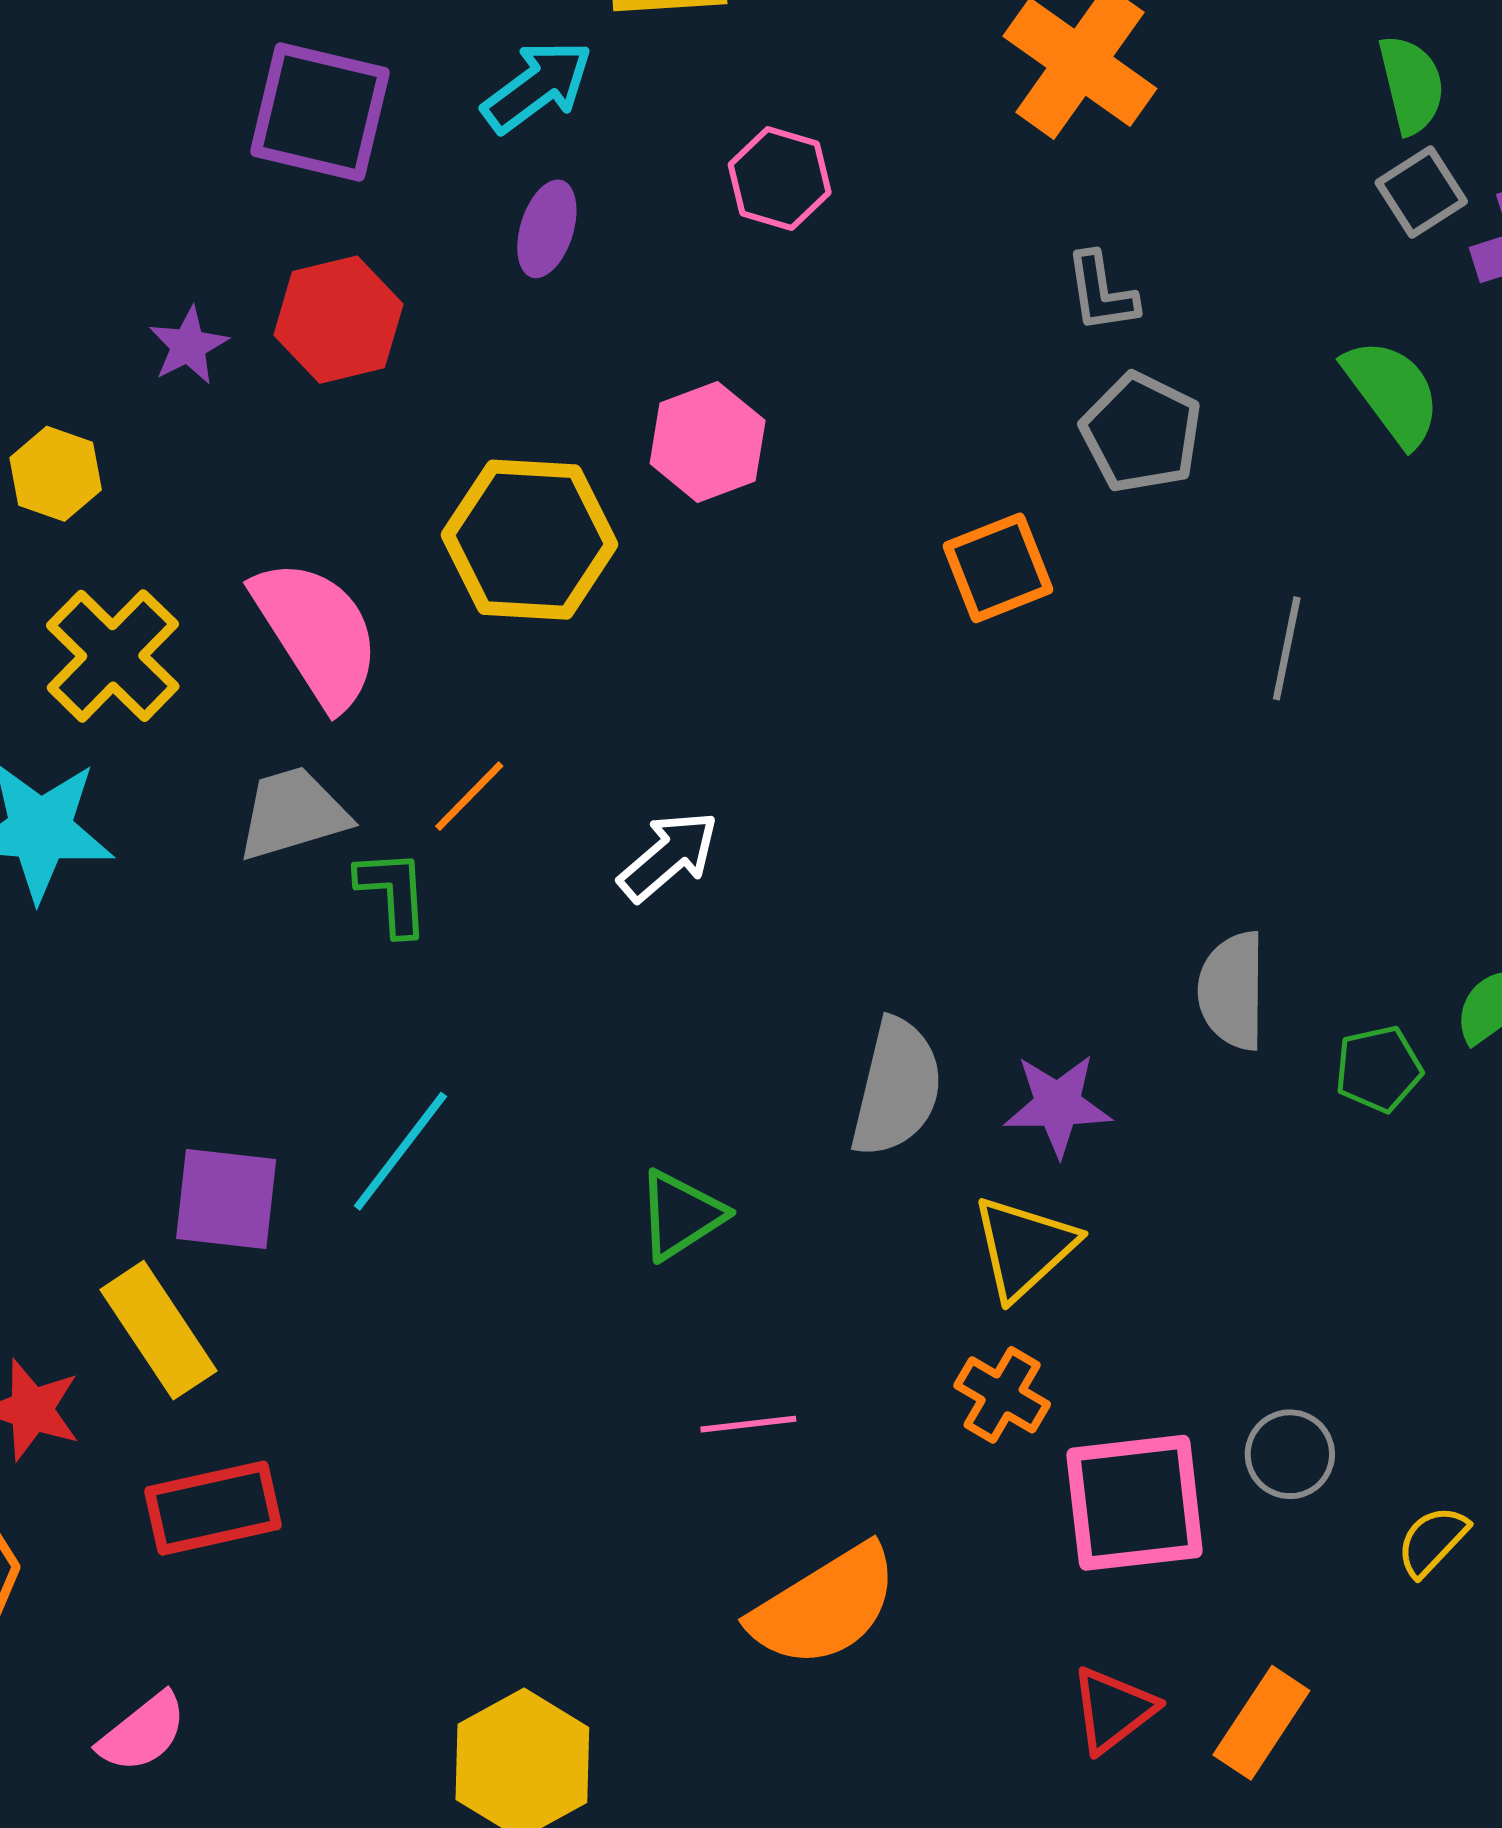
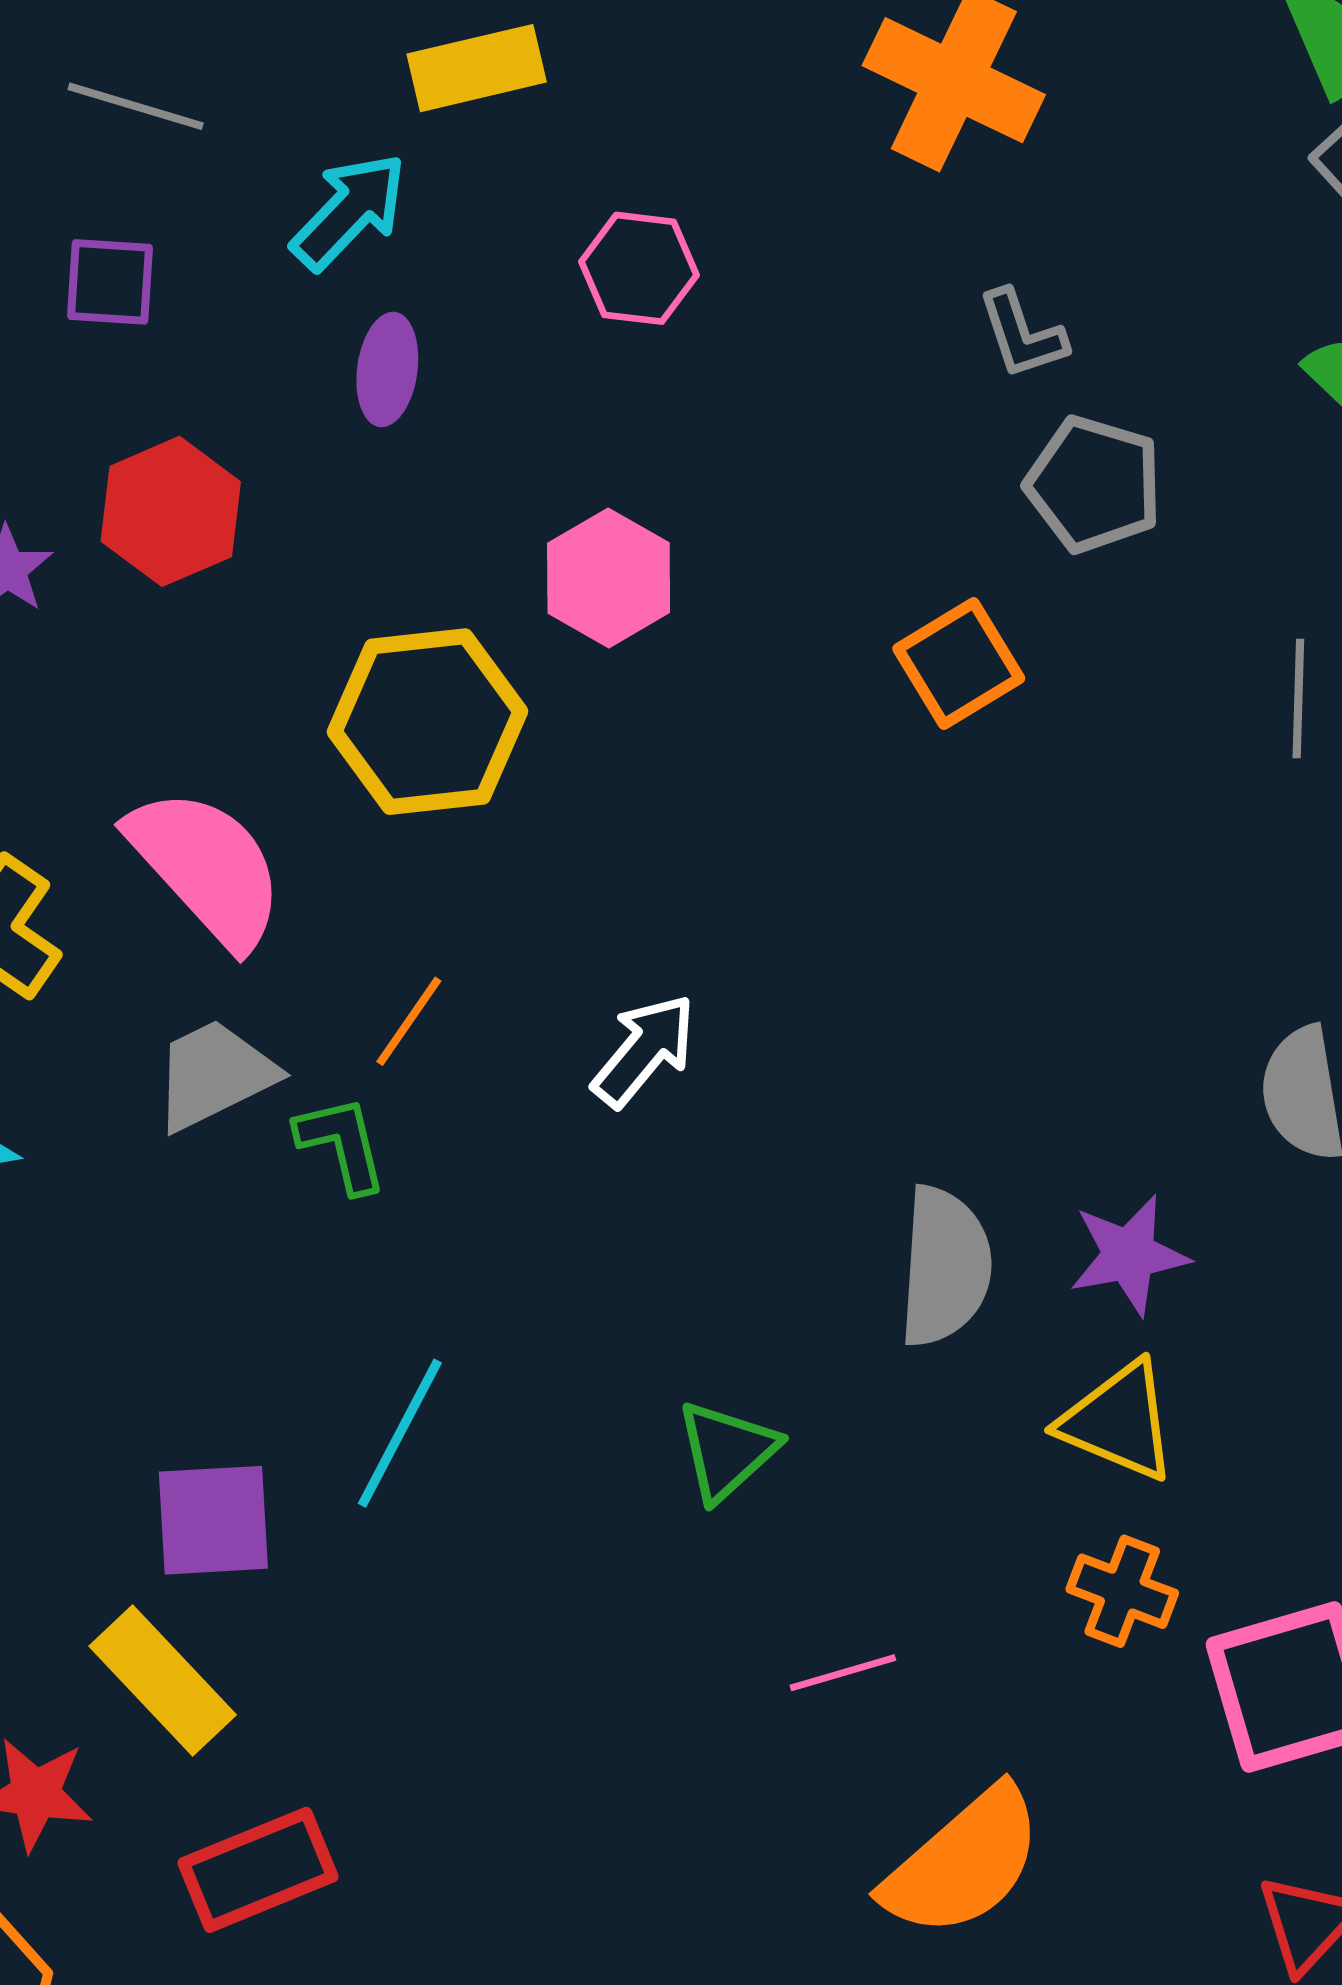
purple square: (320, 112) -> (110, 282), size x0.6
yellow triangle: (1024, 1247) -> (1119, 1421), turned -45

